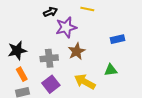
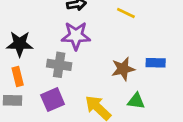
purple star: (66, 27) -> (76, 36), moved
brown star: (77, 51) -> (123, 69), moved

